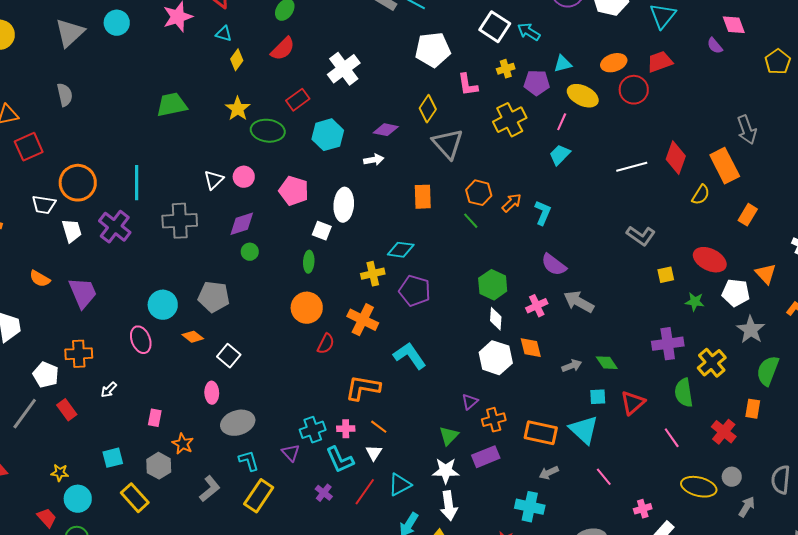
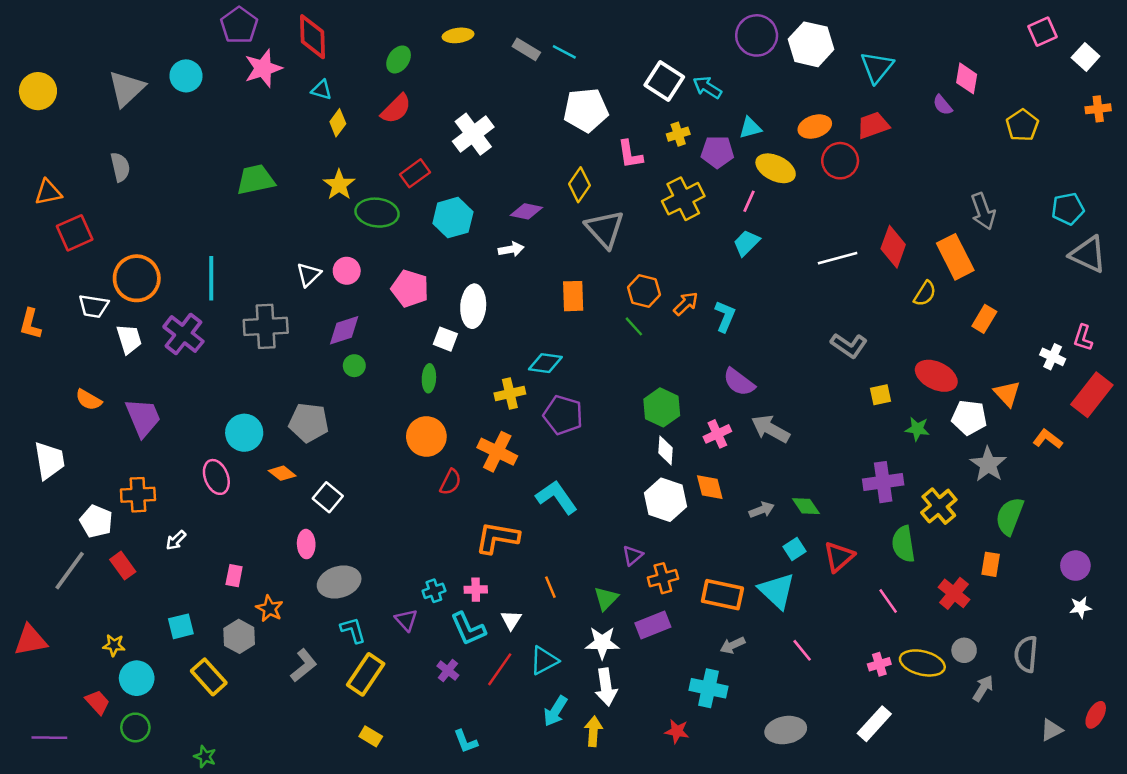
pink diamond: (734, 25) -> (967, 78), turned 30
cyan square: (598, 397) -> (795, 549), turned -30
orange line: (379, 427) -> (550, 587), moved, turned 30
cyan cross: (313, 430) -> (434, 591), size x0.7
pink cross: (643, 509) -> (879, 664), moved

